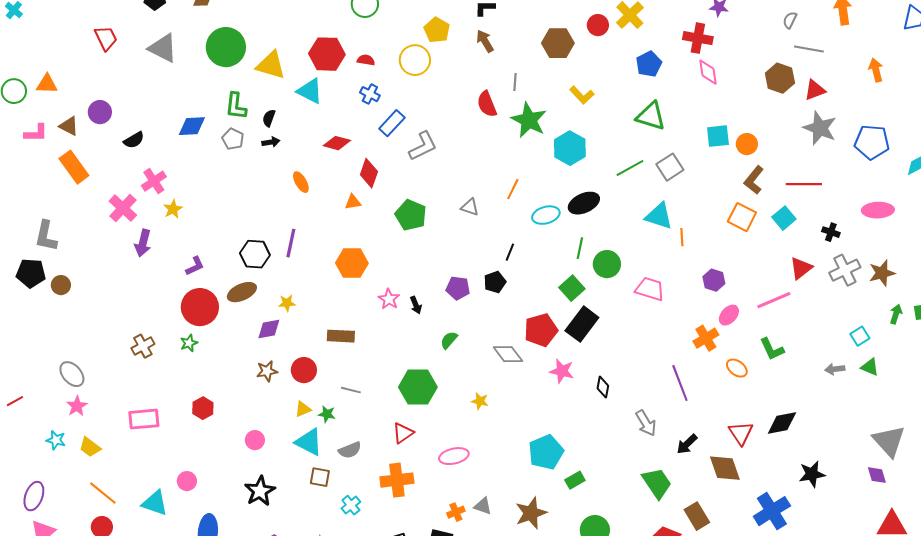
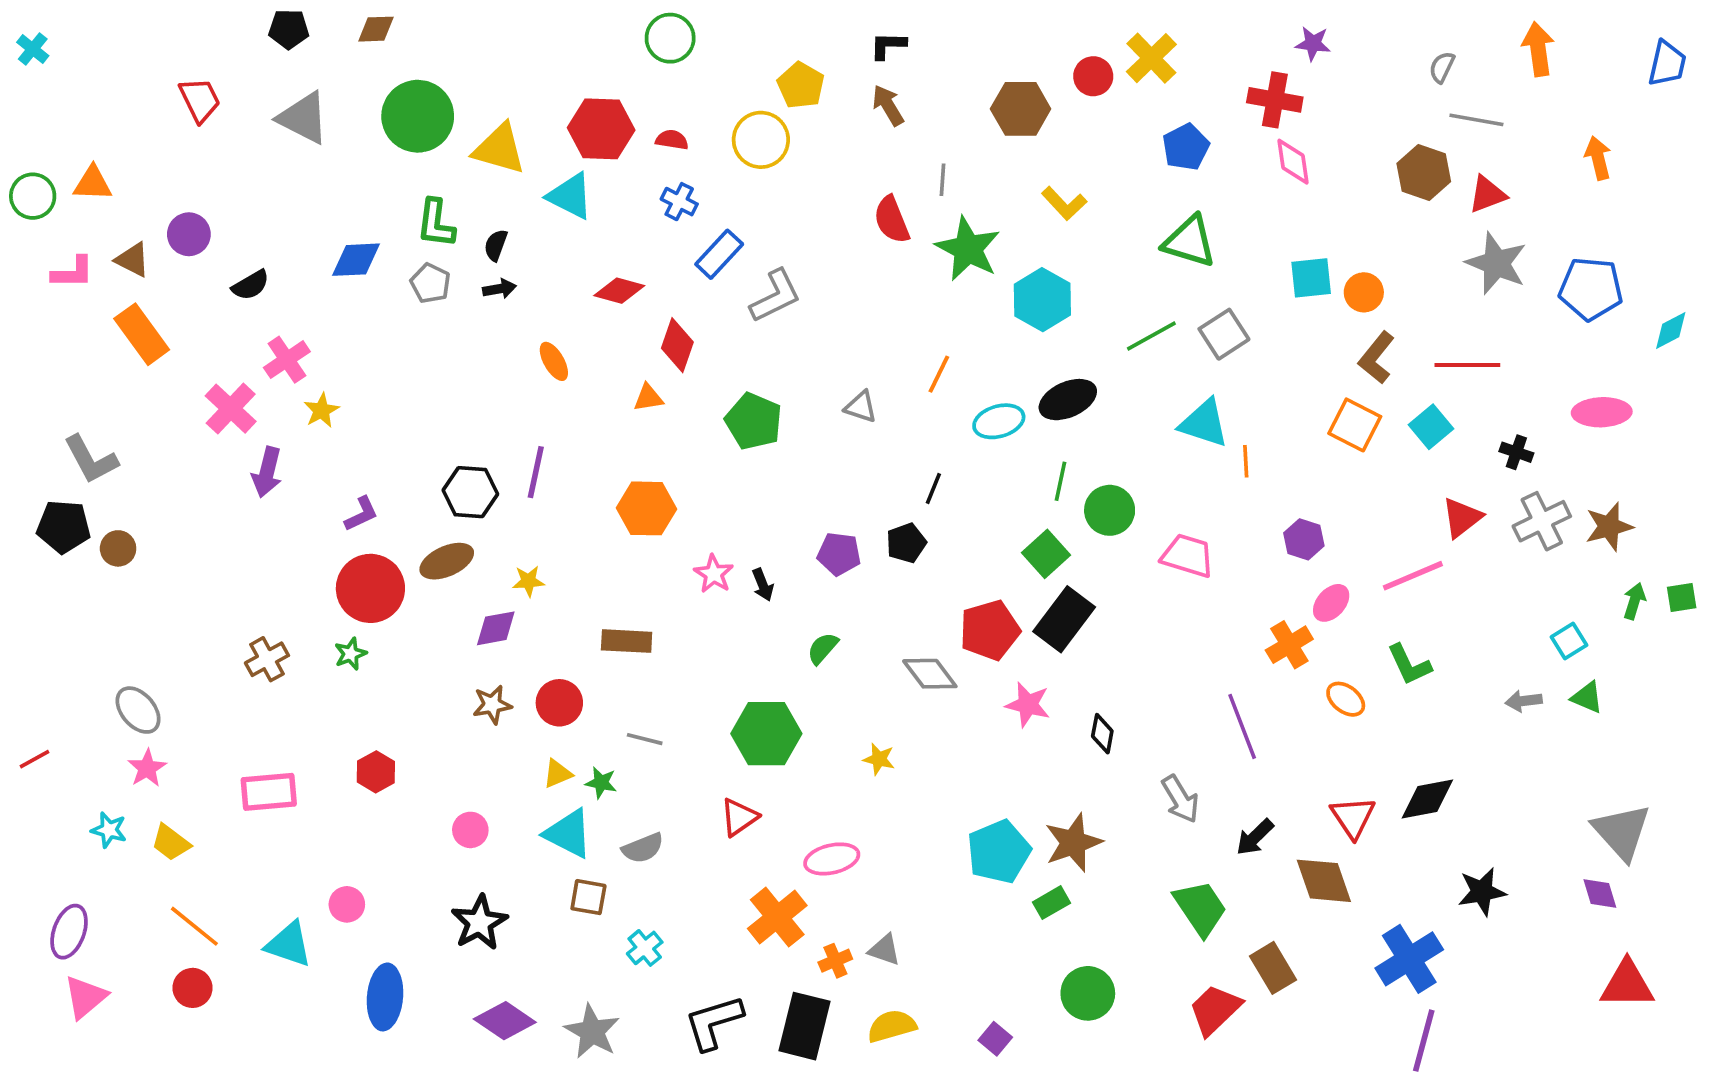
gray L-shape: (46, 236) -> (91, 459), turned -40
orange cross: (397, 480) -> (777, 917), moved, turned -32
brown star: (531, 513) -> (1073, 843), moved

